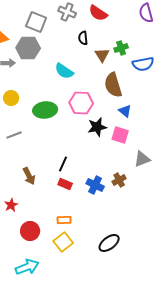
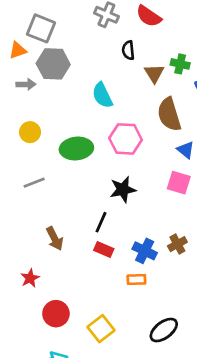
gray square: (36, 22) -> (41, 28), moved
green cross: (121, 48) -> (180, 64), turned 32
cyan semicircle: (64, 71) -> (102, 95), turned 30
black star: (97, 127) -> (123, 189), moved
orange rectangle: (64, 220) -> (136, 280), moved

